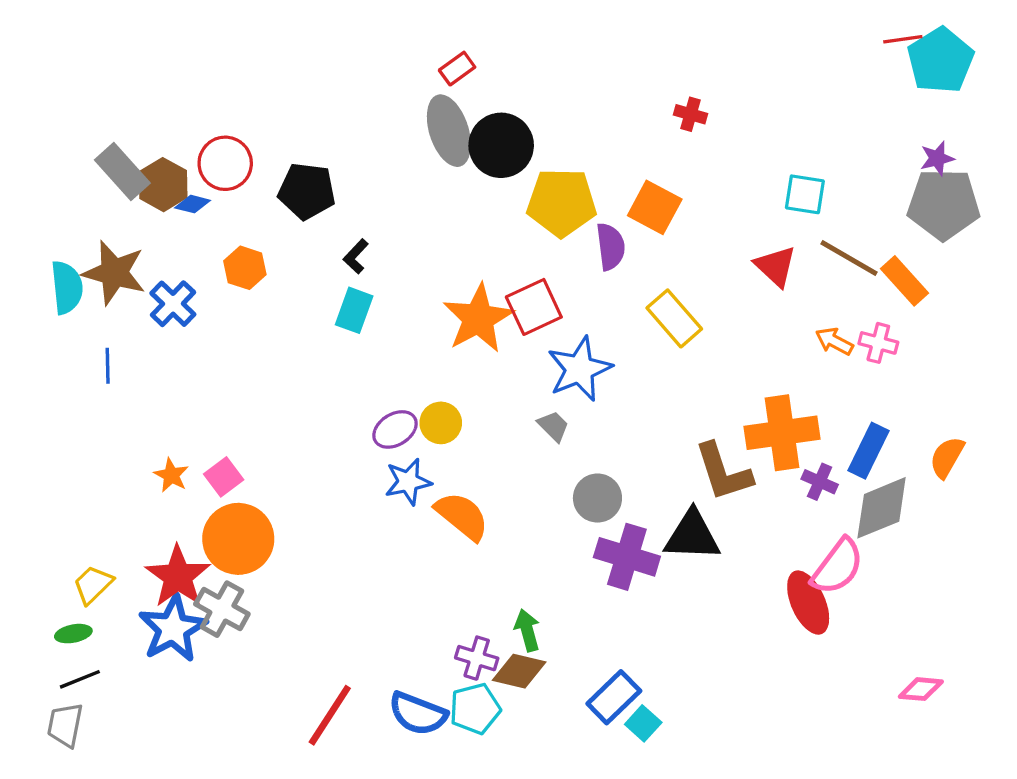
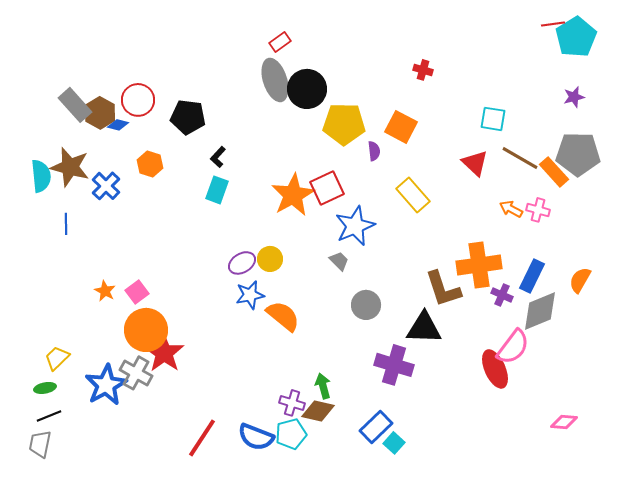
gray pentagon: (944, 204) -> (578, 154), moved
purple semicircle: (611, 247) -> (374, 151), size x0.7
purple cross: (627, 557) -> (394, 365), moved
red star: (178, 576) -> (164, 353), moved

